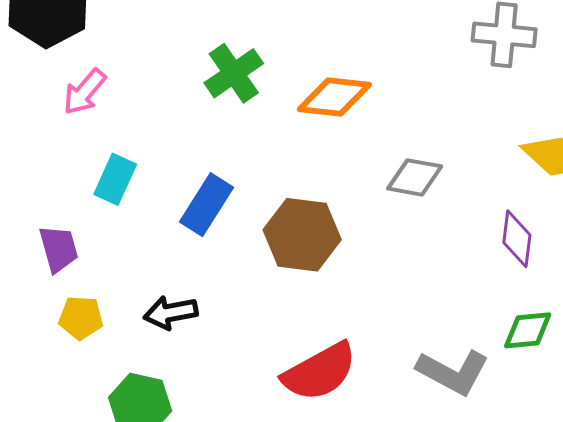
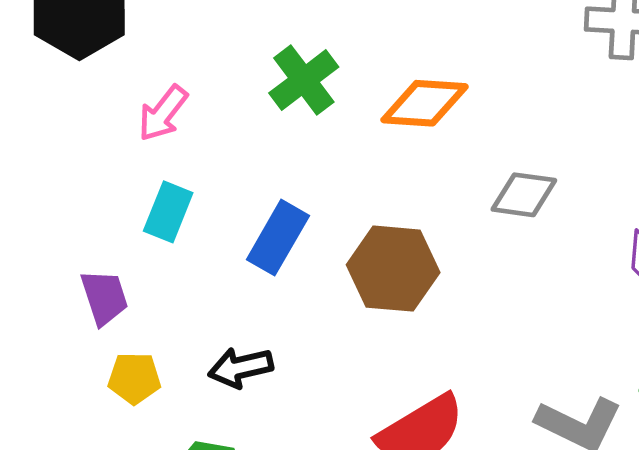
pink arrow: (85, 92) -> (163, 113), moved

